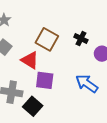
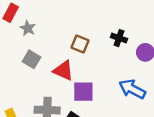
brown square: (47, 39) -> (80, 44), size x0.7

